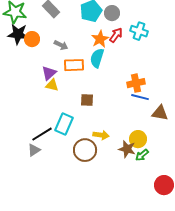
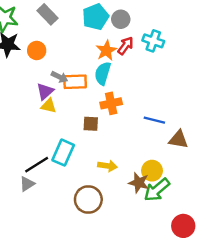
orange circle: (32, 39) -> (37, 50), moved
gray arrow: (61, 45) -> (59, 77), moved
orange cross: (136, 83) -> (111, 103), moved
brown circle: (85, 150) -> (88, 199), moved
green arrow: (142, 155) -> (157, 190), size x1.6

